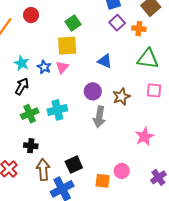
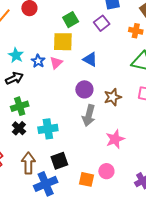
purple square: (117, 23) -> (102, 23), moved
blue triangle: (105, 61) -> (90, 59), moved
black arrow: (22, 86) -> (14, 78), turned 30
cyan cross: (57, 110) -> (48, 129), moved
pink star: (144, 137) -> (115, 139), moved
black cross: (31, 146) -> (19, 128), moved, turned 32

